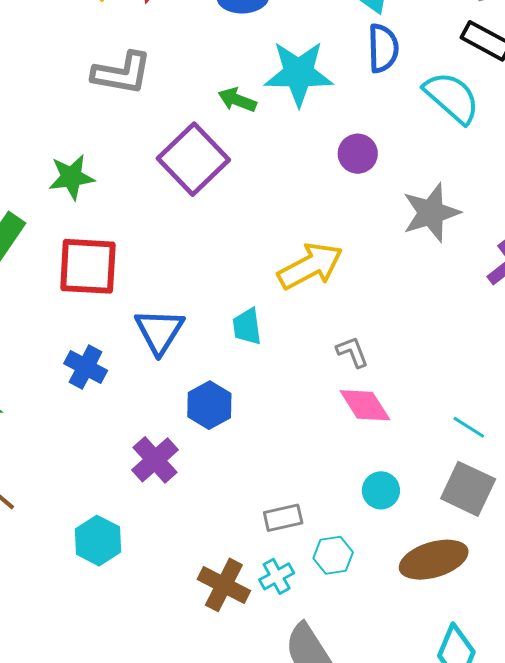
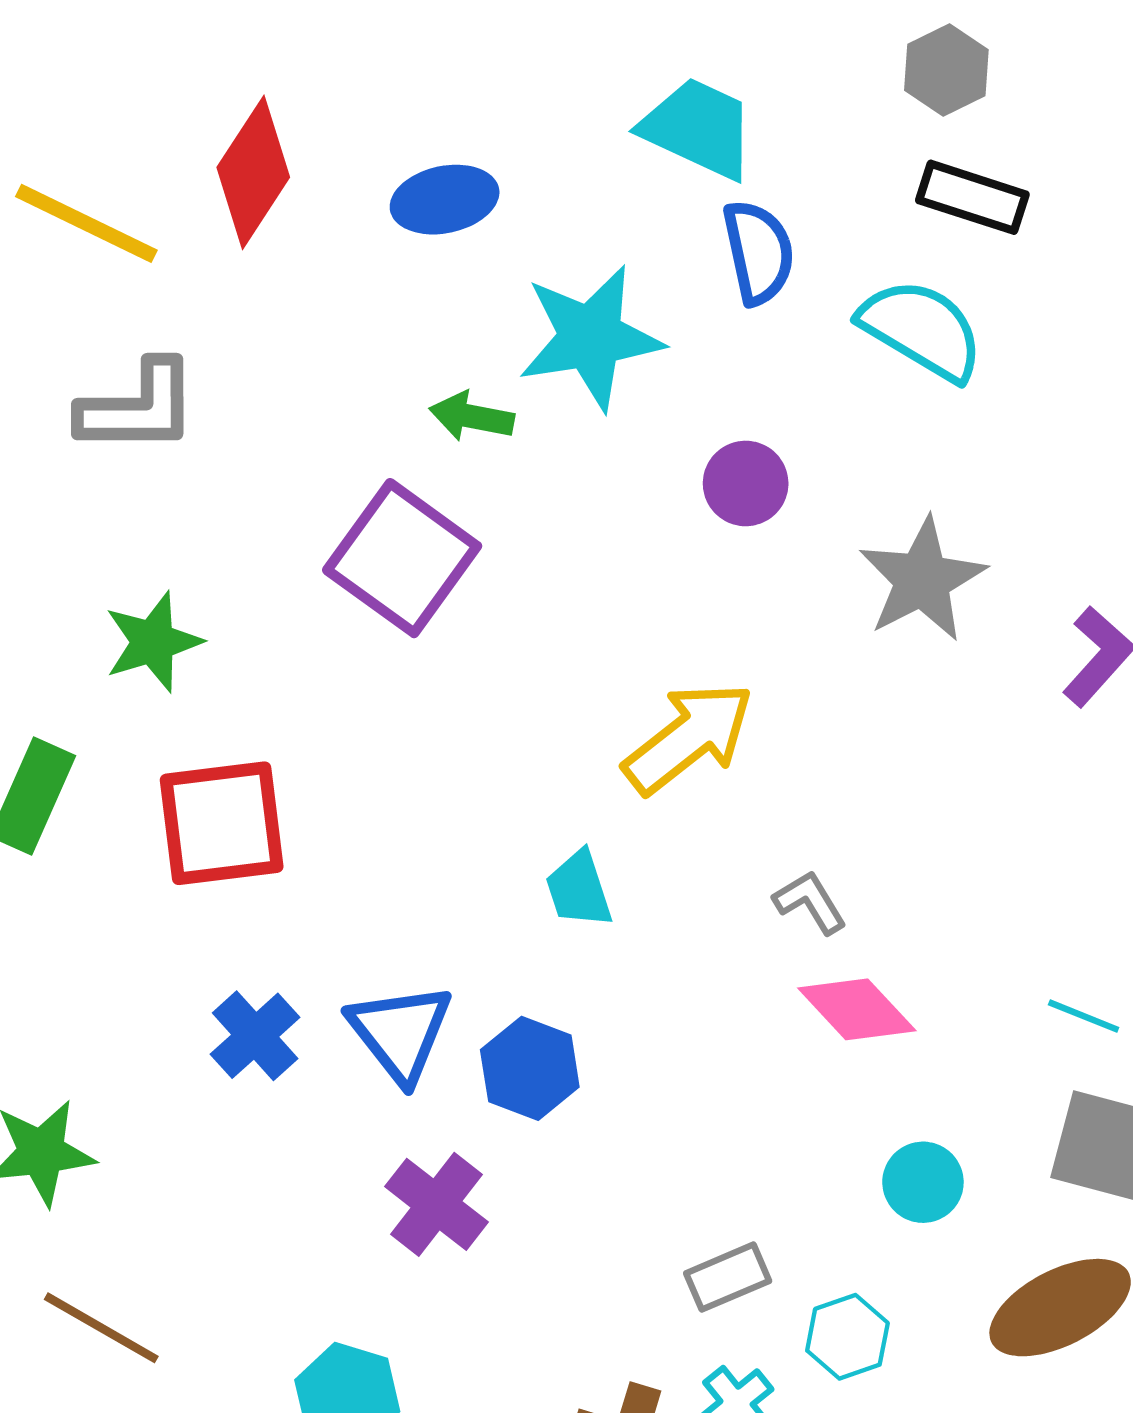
gray L-shape: (122, 73) -> (138, 407), moved
blue triangle: (159, 331) -> (400, 1033), moved
blue cross: (86, 367) -> (255, 1036), turned 30

